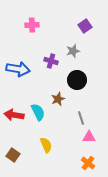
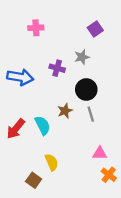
red arrow: (14, 115) -> (16, 129), turned -60
gray line: (81, 118) -> (91, 114), moved
brown square: (13, 155) -> (34, 180), moved
orange cross: (88, 163) -> (109, 175), moved

